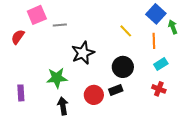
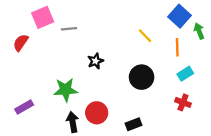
black star: (83, 53) -> (96, 61), size x0.6
black rectangle: (116, 90) -> (134, 124), moved
purple rectangle: (21, 93) -> (24, 107), turned 63
red circle: (94, 95) -> (97, 113), moved

